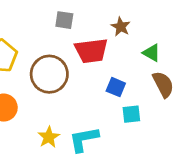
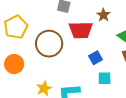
blue square: (116, 87) -> (95, 58), turned 32

